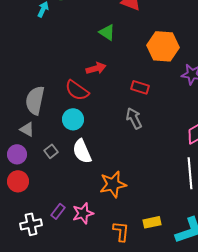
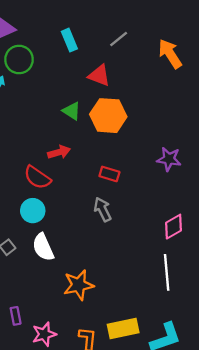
orange hexagon: (163, 46) -> (108, 116), moved
purple rectangle: (58, 211) -> (16, 316), turned -49
pink star: (83, 213) -> (44, 334), moved
yellow rectangle: (152, 222) -> (123, 328), size x1.5

